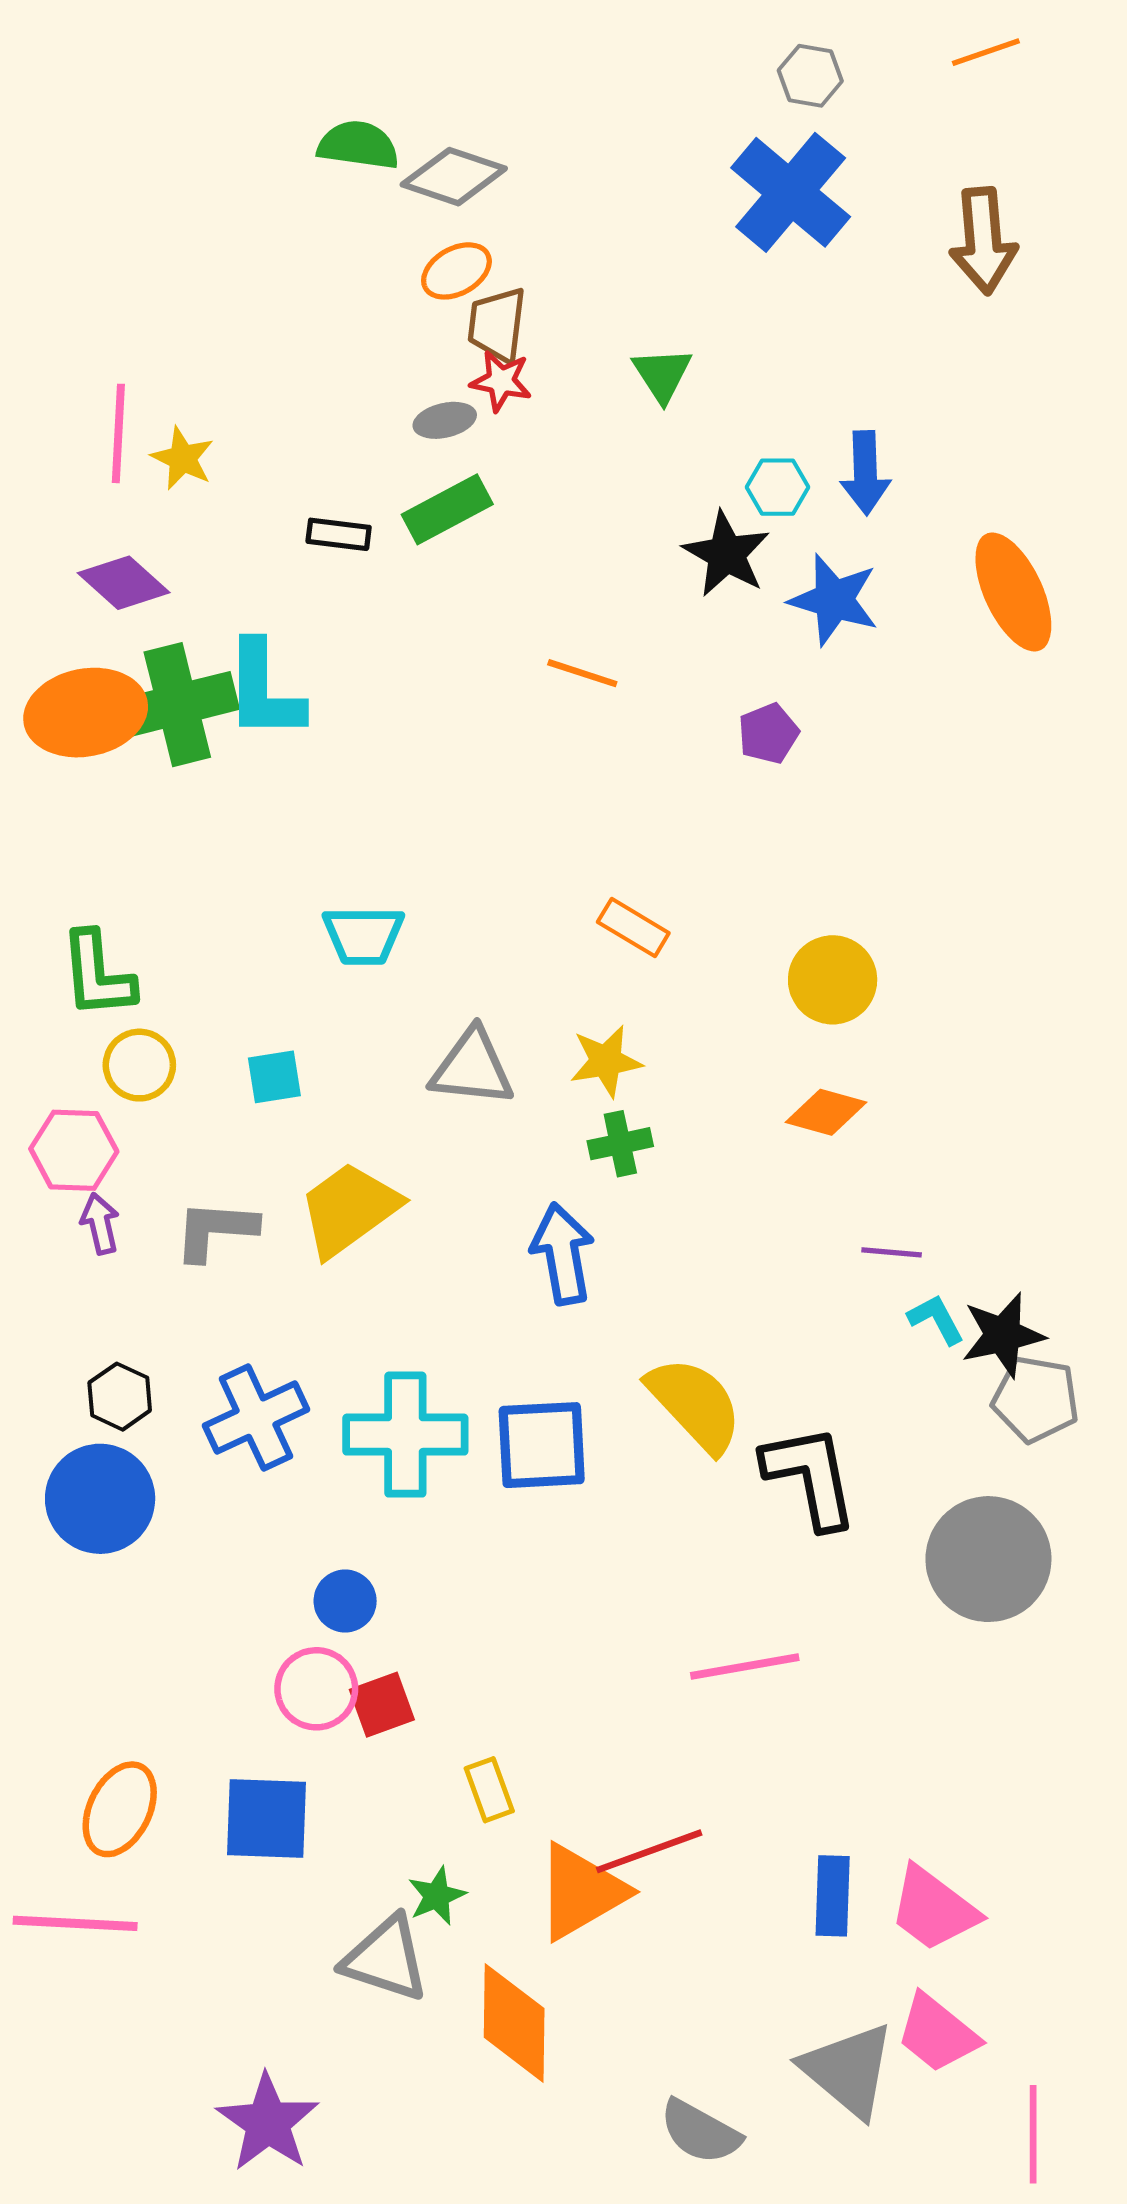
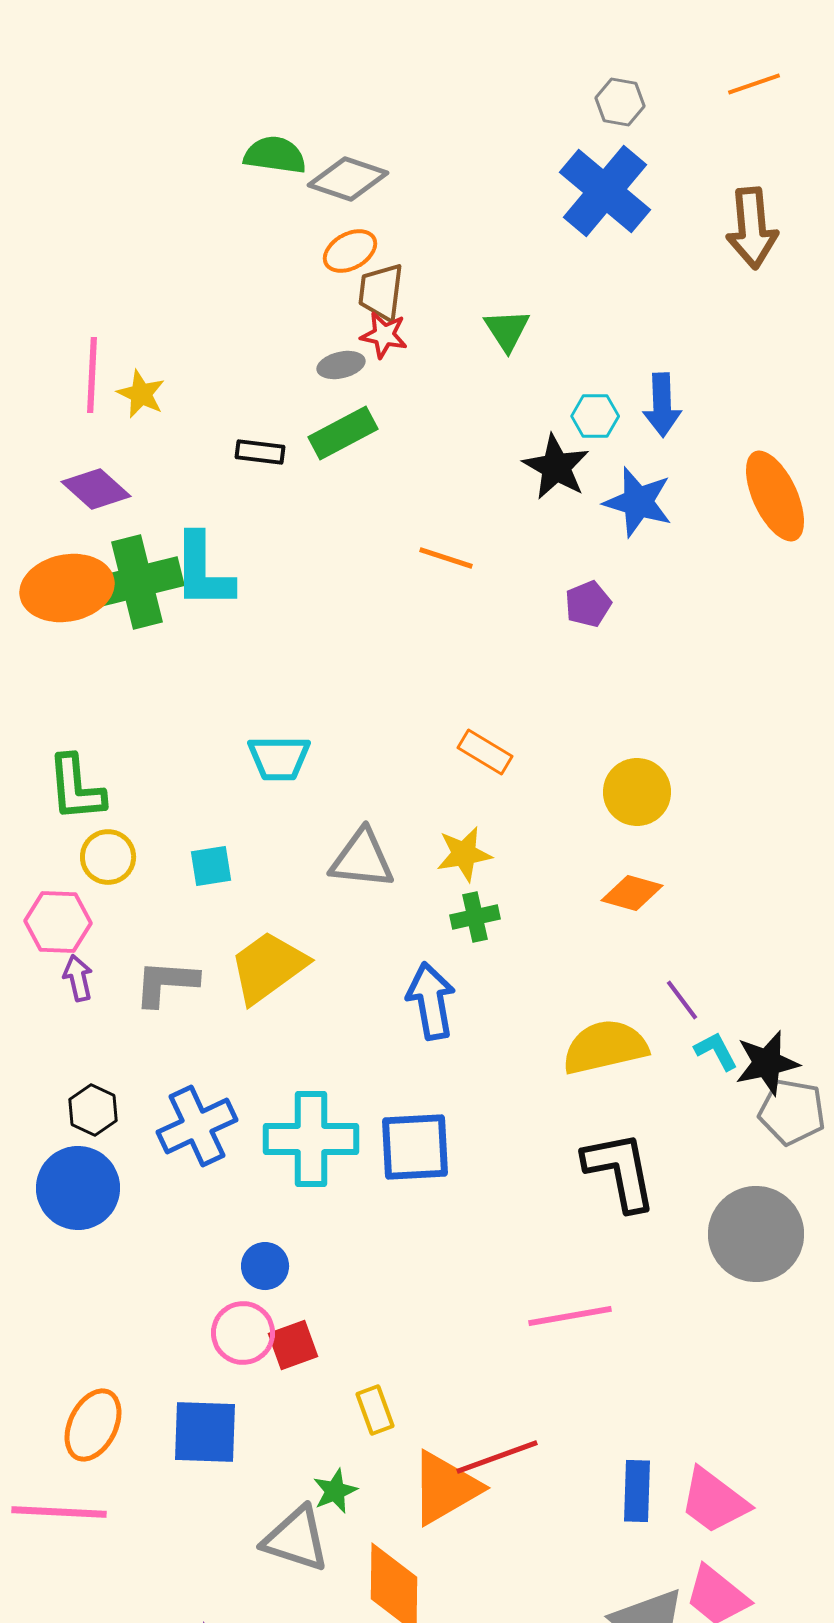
purple line: (892, 1252) -> (682, 1000), turned 48
yellow semicircle: (695, 1404) -> (605, 1047), moved, turned -60

